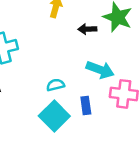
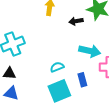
cyan square: (54, 116) -> (59, 91), turned 30

